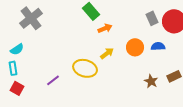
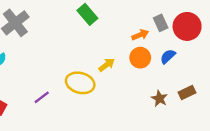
orange arrow: (105, 28) -> (140, 35), moved
blue semicircle: (158, 46) -> (168, 56), turned -40

